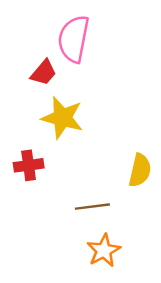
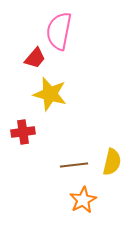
yellow semicircle: (140, 170) -> (112, 162), moved

